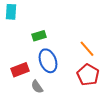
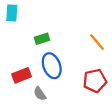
orange line: (87, 49) -> (97, 42), moved
red pentagon: (88, 75) -> (95, 81), turned 30

